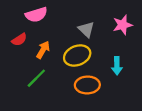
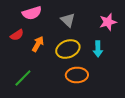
gray triangle: (86, 29) -> (68, 20), moved
cyan arrow: (117, 66) -> (98, 49), moved
green line: (36, 78) -> (23, 78), moved

